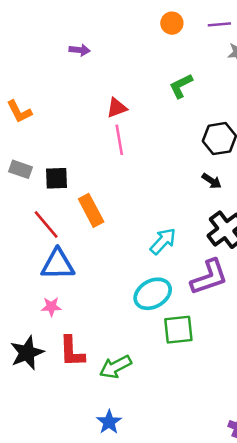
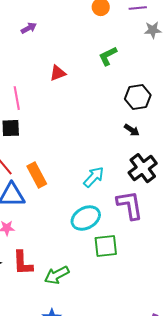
purple arrow: (80, 50) -> (29, 28), turned -35
pink line: (119, 140) -> (17, 98), moved
orange rectangle: (91, 210) -> (37, 175), moved
purple L-shape: (209, 277) -> (130, 205), turned -80

